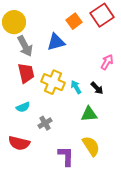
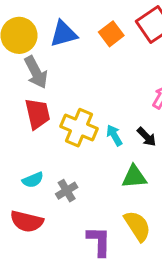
blue triangle: (56, 42) -> (64, 34), moved
cyan semicircle: (23, 107) -> (33, 180), moved

